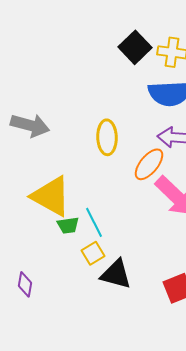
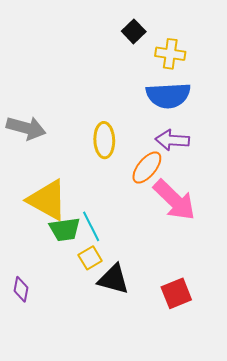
black square: (135, 47) -> (134, 31), moved, size x0.7
green trapezoid: (68, 225) -> (65, 229), size x1.4

